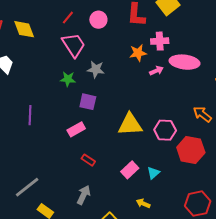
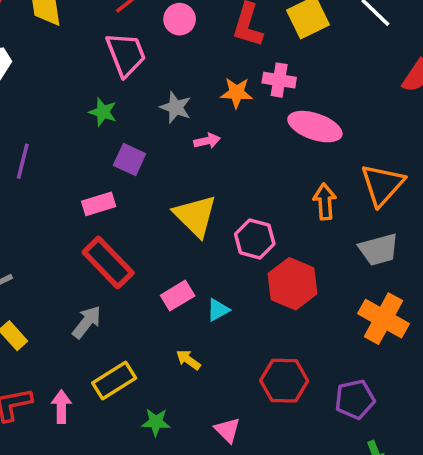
gray star: (96, 69) -> (176, 107), moved
pink arrow: (156, 71) -> (207, 141), moved
orange arrow: (202, 114) -> (325, 202), moved, turned 36
yellow triangle: (130, 124) -> (195, 216), turned 36
red rectangle: (88, 160) -> (108, 262), size x2.0

